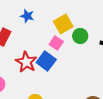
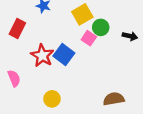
pink square: (56, 43) -> (89, 38), moved

